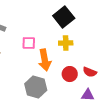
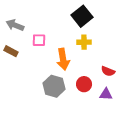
pink square: (29, 43) -> (39, 40), moved
red circle: (70, 74) -> (84, 84), moved

